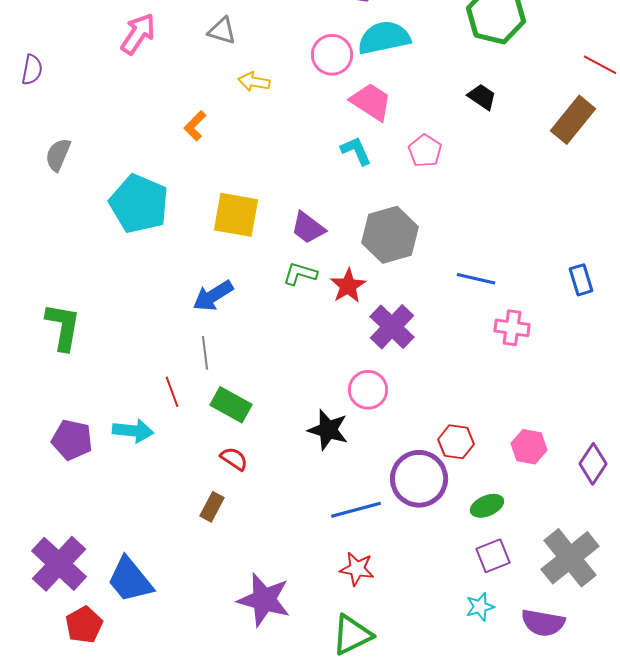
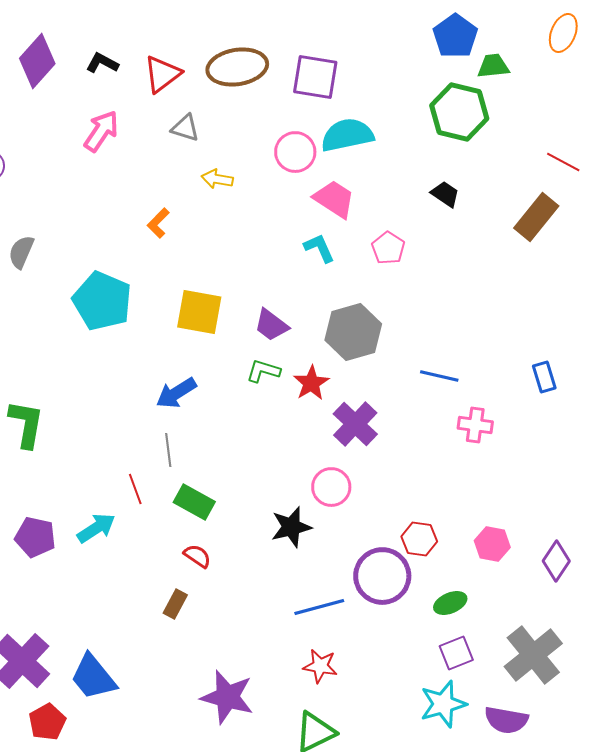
black star: (328, 430) -> (291, 527), turned -30
cyan arrow: (133, 431) -> (96, 528), turned -39
cyan star: (480, 607) -> (443, 704), size x1.6

